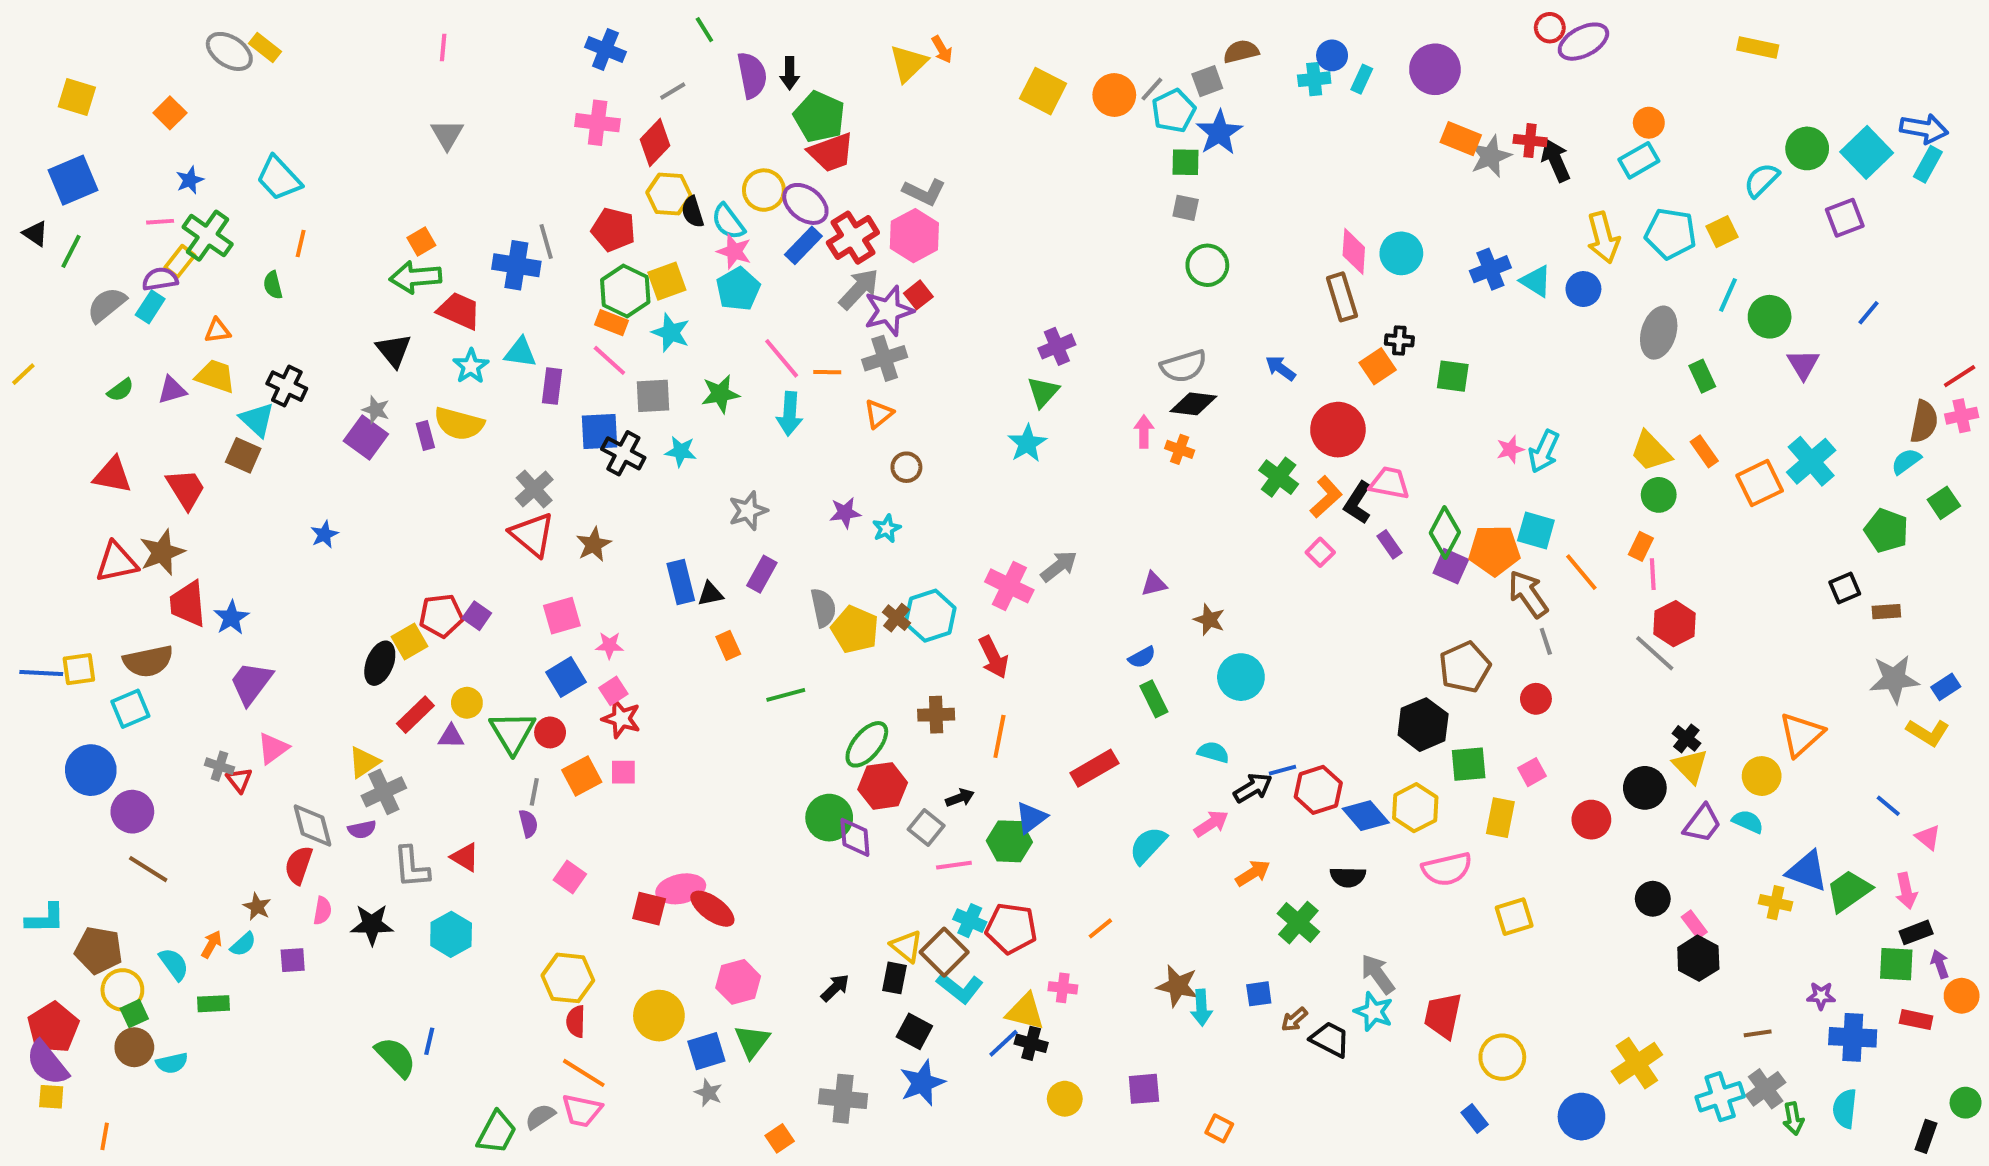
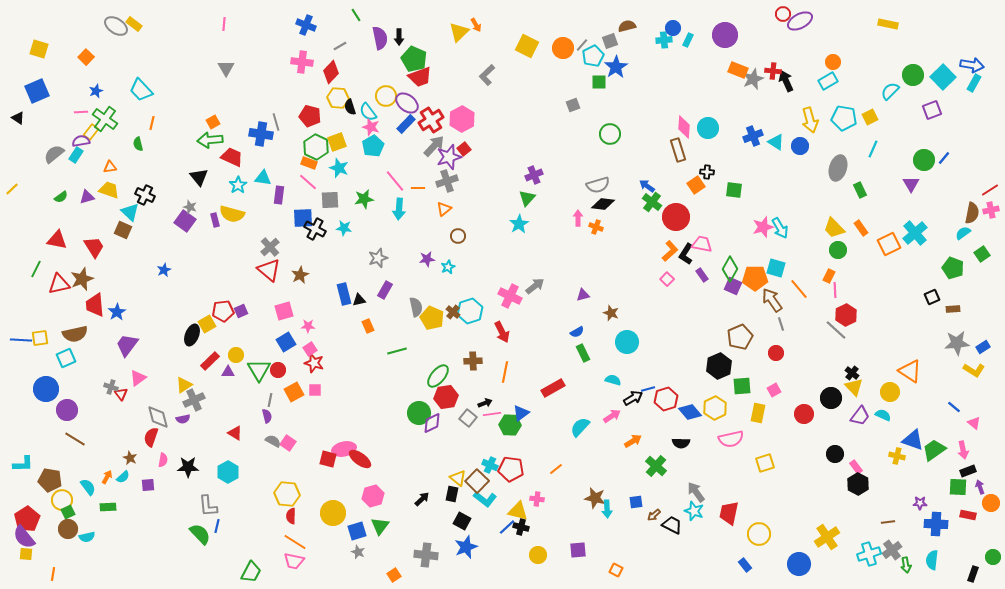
gray L-shape: (924, 192) -> (487, 75), moved, turned 110
gray square: (1186, 208) -> (573, 105), moved, turned -32
green line: (71, 251) -> (36, 269), moved
green circle: (1770, 317) -> (924, 160), moved
pink star: (1510, 449) -> (763, 227), size x1.5
cyan arrow: (1544, 451) -> (780, 228), turned -55
green cross: (1279, 477) -> (652, 202), moved
purple square: (477, 616) -> (241, 311), turned 32
orange triangle: (1801, 734) -> (910, 371), turned -45
purple diamond: (855, 837) -> (432, 423), turned 70
pink line: (954, 865) -> (492, 414), moved
gray L-shape: (411, 867) -> (208, 506), moved
gray semicircle: (540, 1117) -> (273, 441), moved, turned 63

